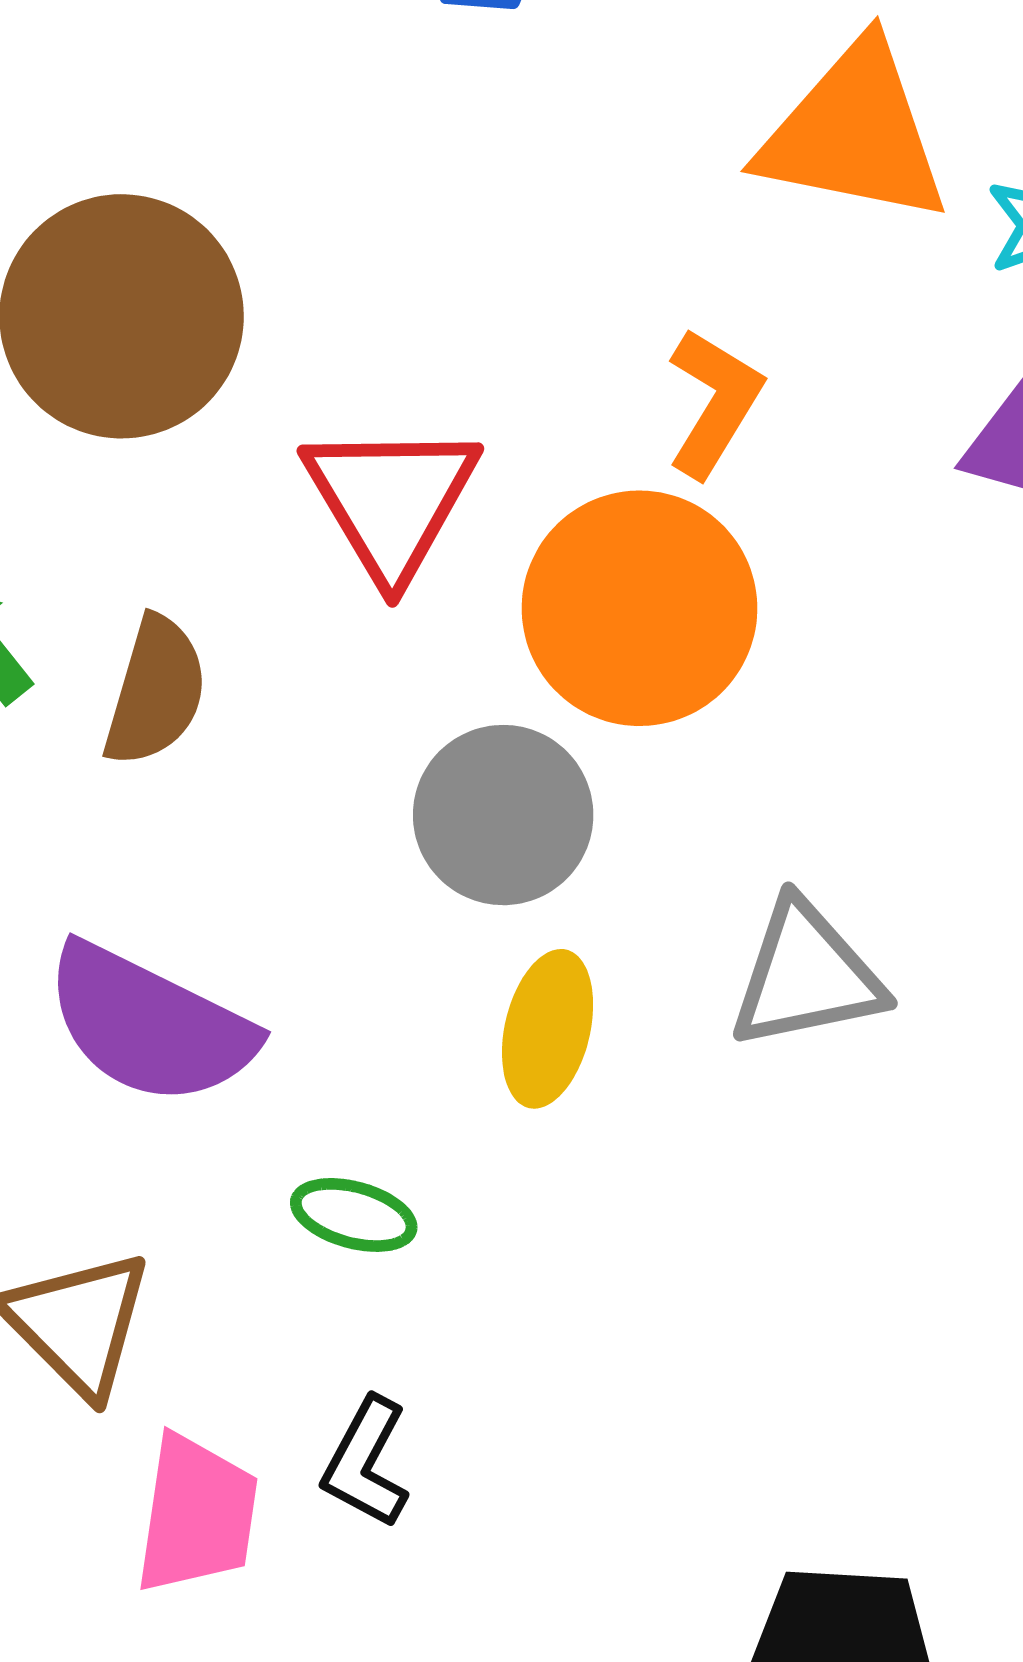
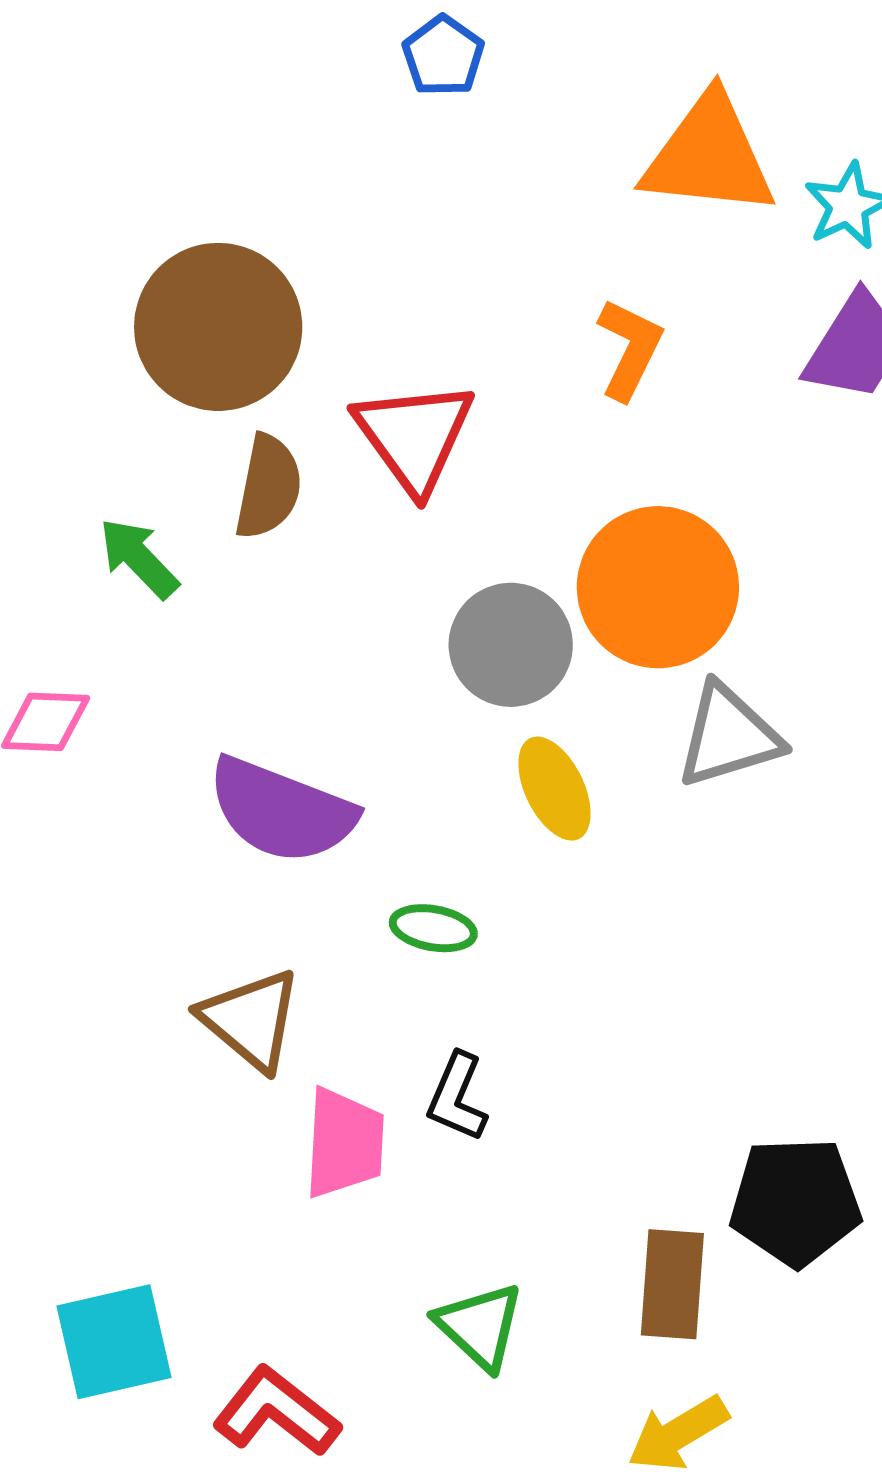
orange circle: (639, 608) -> (658, 587), moved
brown semicircle: (156, 691) -> (268, 487), moved
yellow ellipse: (548, 1029) -> (554, 789), turned -34

